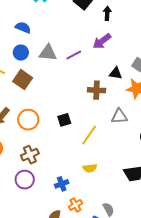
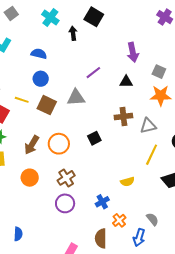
black arrow: (107, 13) -> (73, 33), moved
purple arrow: (102, 41) -> (133, 52), moved, turned -54
gray triangle: (48, 53) -> (76, 98), moved
black triangle: (116, 73) -> (126, 82), moved
brown cross: (96, 90) -> (123, 116), moved
yellow line: (89, 135) -> (152, 155), moved

